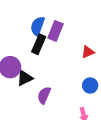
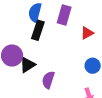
purple rectangle: (56, 31) -> (64, 15), moved

